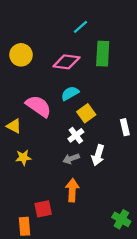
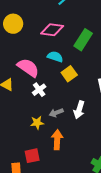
green rectangle: (103, 54) -> (83, 40), moved, turned 30
cyan semicircle: (70, 93) -> (55, 57), turned 49
white cross: (76, 135) -> (39, 90), moved
yellow star: (23, 157) -> (37, 123), moved

